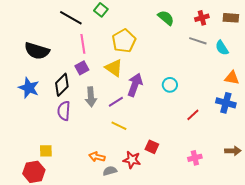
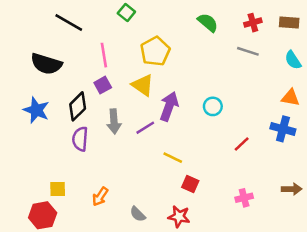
black line: (71, 18) -> (69, 23), moved
cyan semicircle: (222, 48) -> (293, 60), moved
yellow line: (119, 126) -> (173, 158), moved
orange arrow: (97, 157) -> (100, 197), moved, turned -70
red star: (132, 160) -> (179, 217), moved
gray semicircle: (110, 171) -> (138, 214), turned -120

